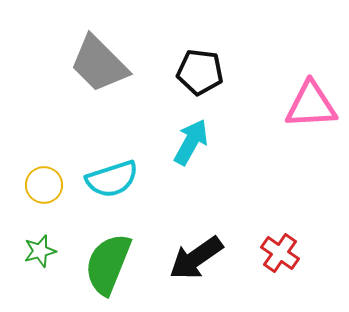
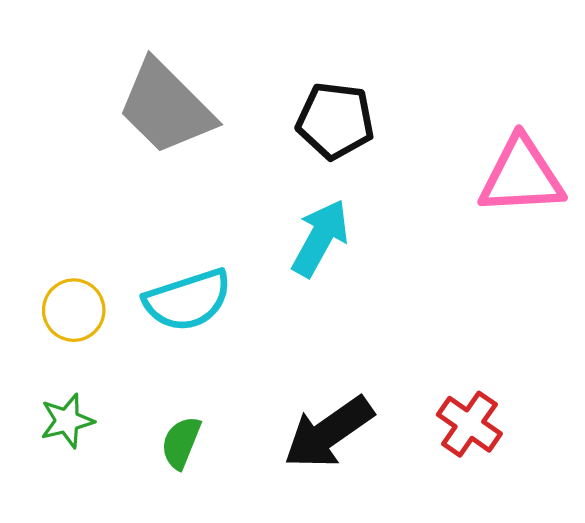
green semicircle: (108, 264) -> (181, 443), size x0.5

